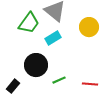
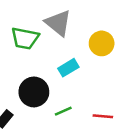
green trapezoid: (29, 23) -> (25, 38), turned 65
cyan rectangle: (53, 38) -> (68, 68), moved

